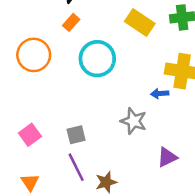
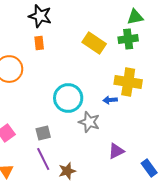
orange rectangle: (71, 22) -> (39, 43), turned -48
cyan circle: (97, 59) -> (68, 98), moved

